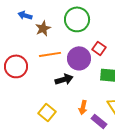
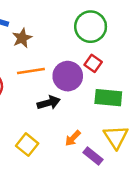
green circle: (77, 19) -> (91, 27), moved
orange arrow: (83, 107) -> (73, 138), turned 32

